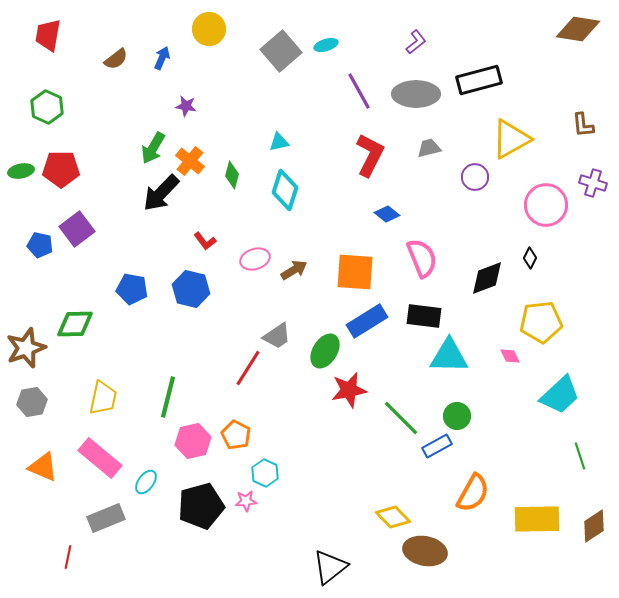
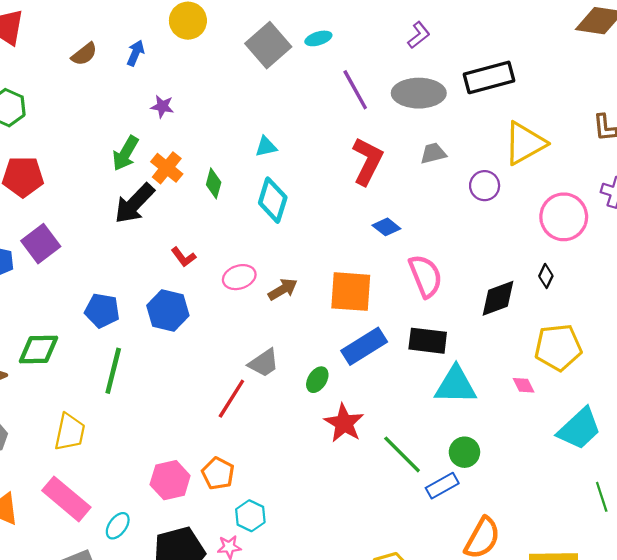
green ellipse: (325, 351) -> (317, 380), size x0.7
red star: (349, 390) -> (344, 423), turned -30
green line: (168, 397) -> (113, 371), moved

